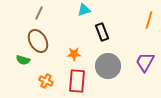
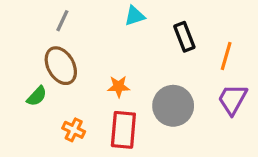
orange line: (149, 20) -> (226, 56), moved
black rectangle: (102, 32) -> (184, 37), moved
green semicircle: (23, 60) -> (37, 96), turned -64

